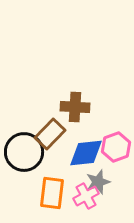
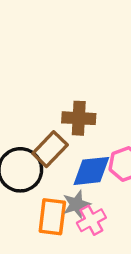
gray star: (98, 182) -> (76, 204), moved

